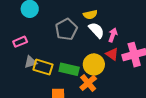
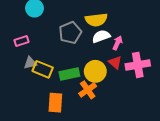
yellow semicircle: (90, 15) -> (96, 20), size x1.5
white semicircle: (96, 30) -> (101, 36), turned -72
green rectangle: (69, 69) -> (69, 74), turned -30

